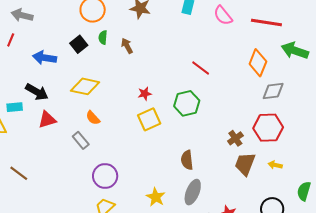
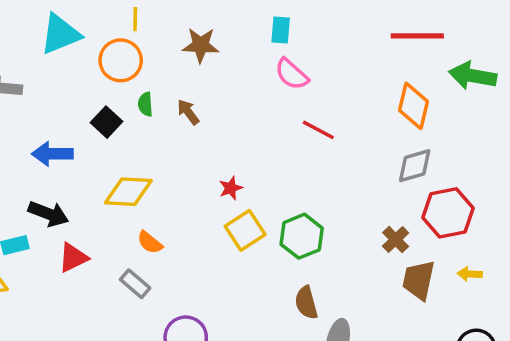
pink semicircle: (223, 16) -> (292, 74), moved
gray diamond: (273, 91) -> (415, 166), moved
green hexagon: (187, 103) -> (302, 236), moved
brown semicircle: (187, 160) -> (306, 303), moved

